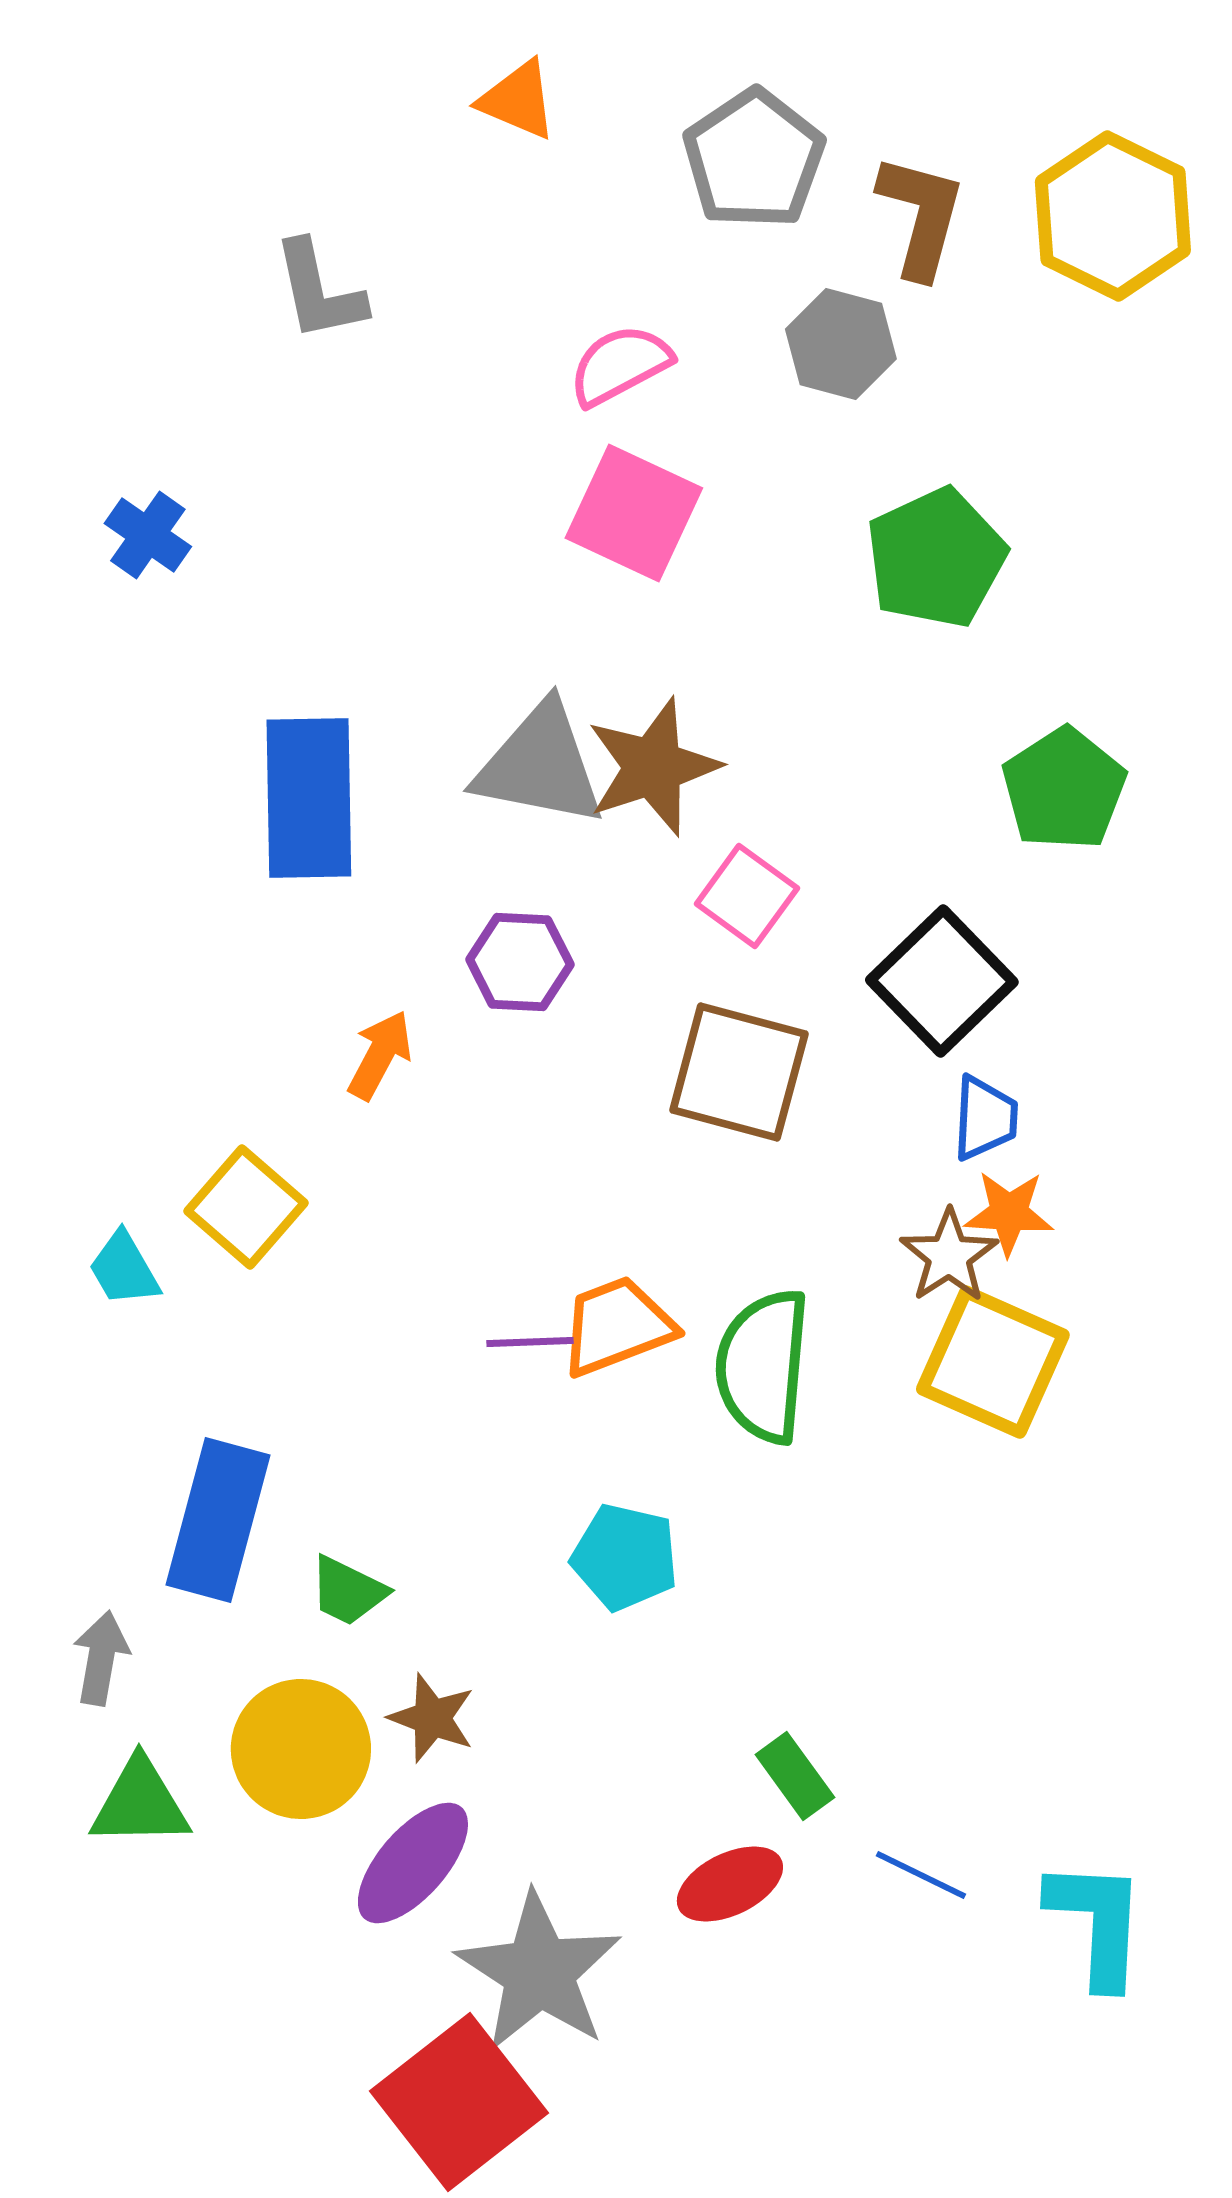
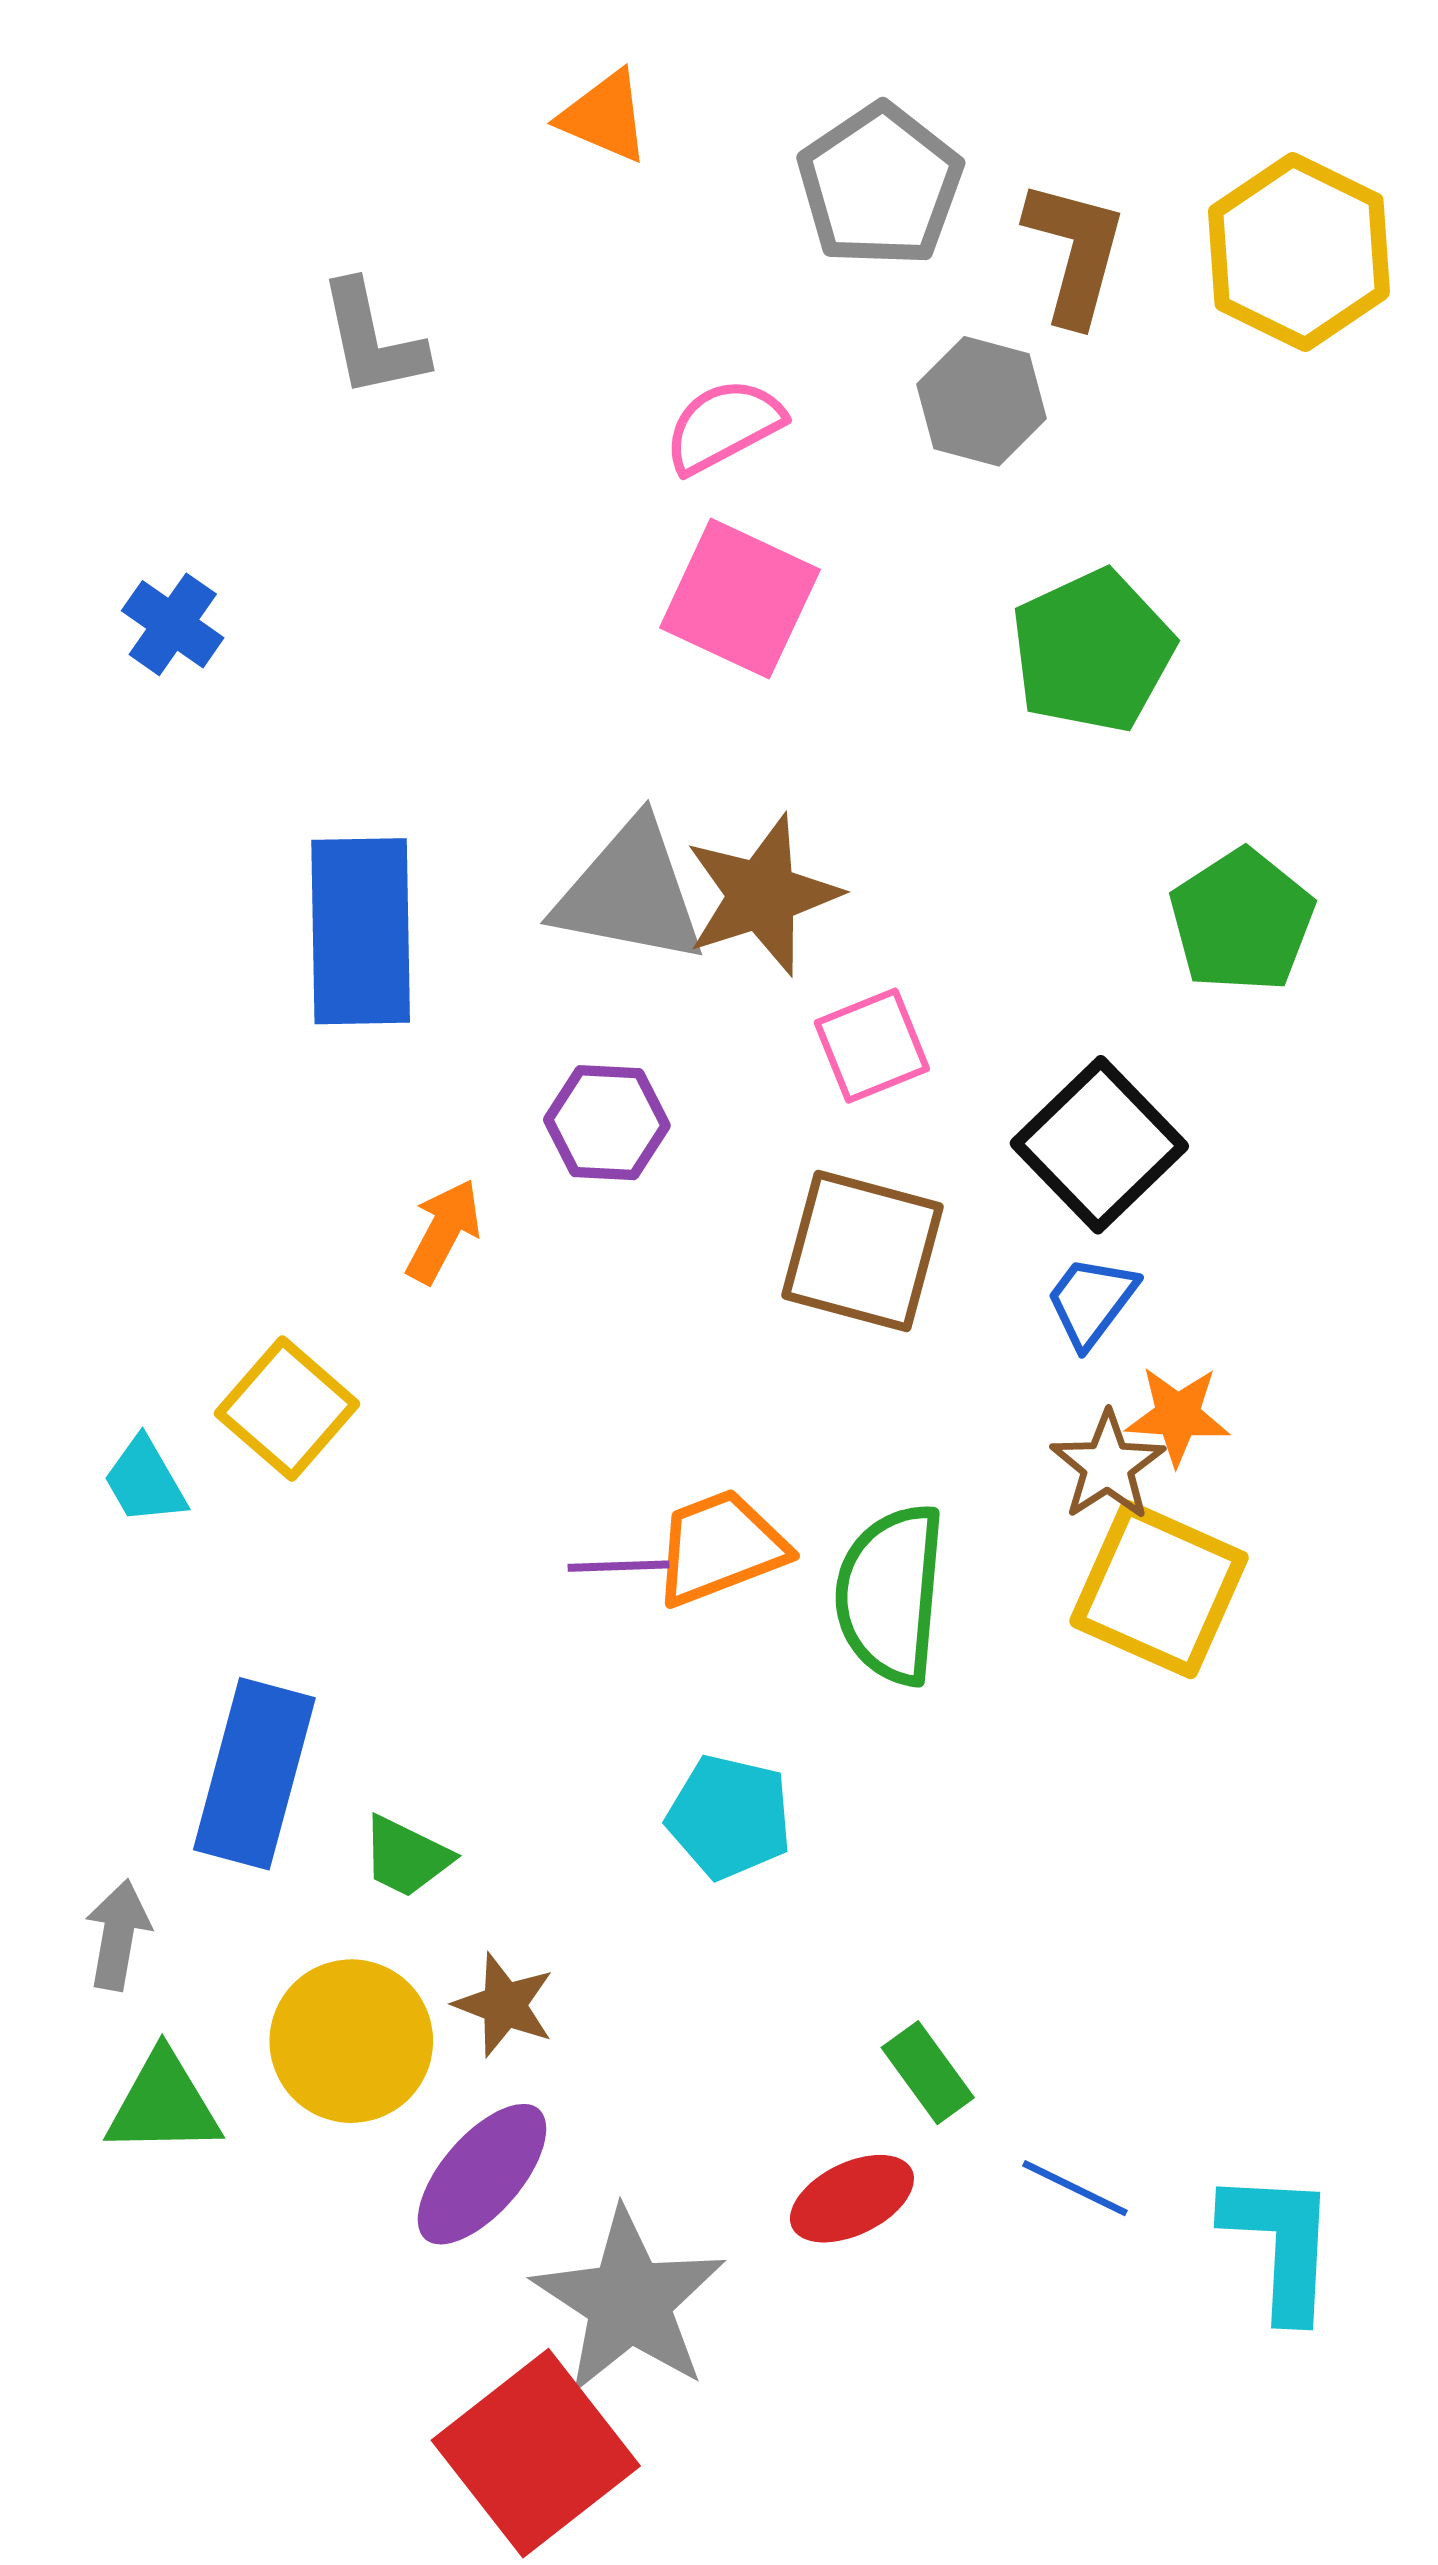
pink square: (747, 896) -> (872, 1046), turned 32
blue trapezoid: (985, 1118) -> (1091, 1301), moved, turned -146

